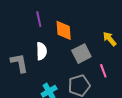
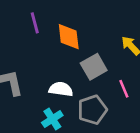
white semicircle: (41, 51) -> (61, 89), moved, turned -78

